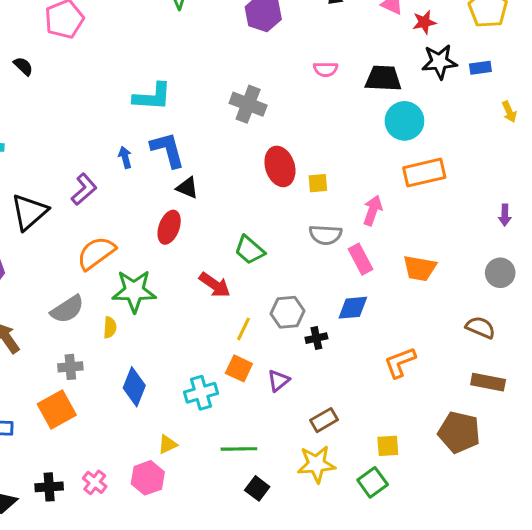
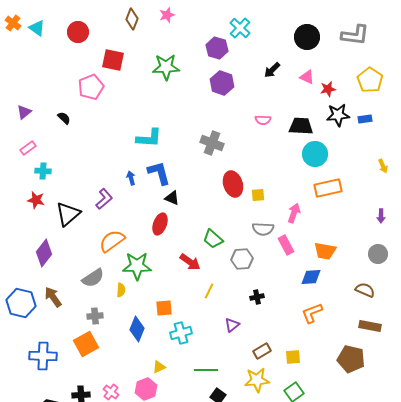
yellow arrow: (509, 112) -> (383, 166), moved
blue diamond: (353, 308) -> (311, 277), moved
gray hexagon: (288, 312) -> (242, 259), moved
orange square: (239, 368) -> (164, 308), moved, turned -30
yellow square: (388, 446) -> (293, 357), moved

